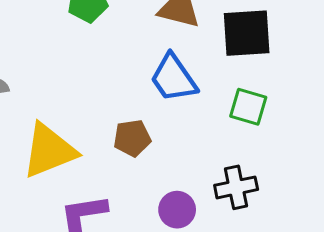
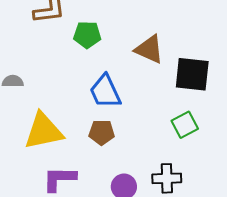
blue trapezoid: (174, 78) -> (105, 92), moved
green square: (248, 107) -> (185, 125), turned 36

